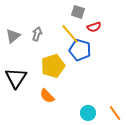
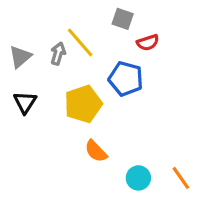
yellow line: (70, 34) -> (80, 43), moved
black triangle: (16, 78) -> (25, 102), moved, size x0.7
orange semicircle: (47, 96) -> (96, 151), moved

